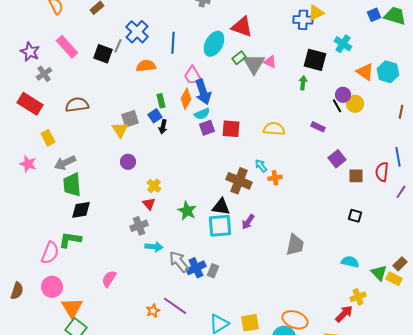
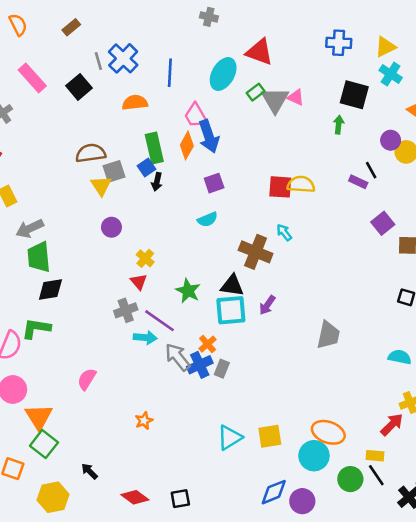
yellow triangle: (316, 13) -> (385, 47), moved
gray line: (118, 46) -> (98, 61), moved, turned -40
black square: (103, 54) -> (79, 87), turned 30
green rectangle: (161, 101) -> (154, 148), size x1.6
brown semicircle: (77, 105) -> (91, 153), moved
black line: (337, 106) -> (371, 170), moved
cyan semicircle: (202, 114) -> (208, 219), moved
red square: (231, 129) -> (280, 187), moved
orange cross: (275, 178) -> (208, 344), moved, turned -32
purple line: (175, 306) -> (159, 321), moved

